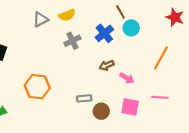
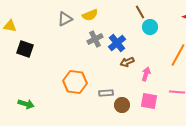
blue cross: (104, 33) -> (117, 43), moved
pink arrow: (127, 78) -> (146, 74), turned -104
orange hexagon: (37, 87) -> (75, 82), moved

